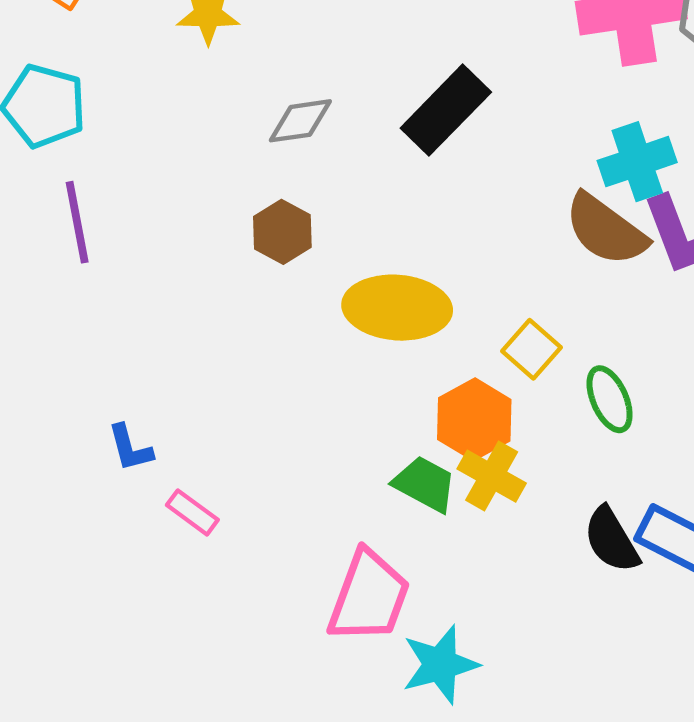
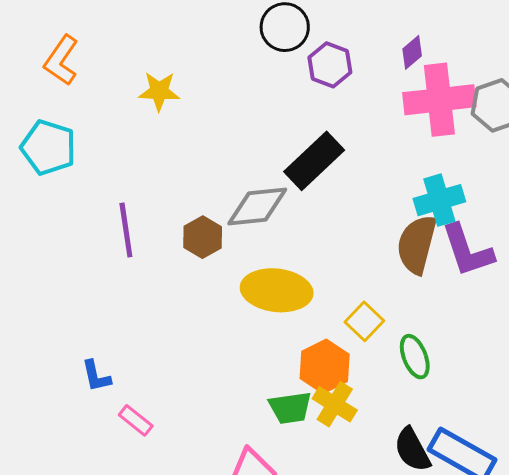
gray diamond: (300, 121) -> (257, 206), moved, size x1.4
purple line: (77, 222) -> (126, 230), moved
brown semicircle: (606, 230) -> (417, 244), turned 66
green trapezoid: (425, 484) -> (290, 408), turned 141

